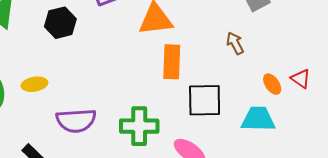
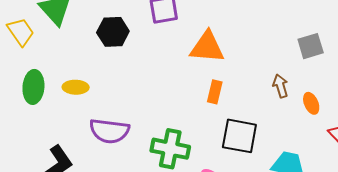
orange rectangle: (172, 62) -> (215, 92), size x0.7
orange ellipse: (272, 84) -> (311, 103), moved

